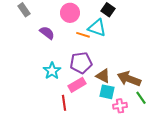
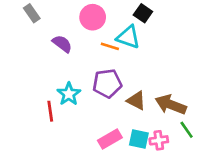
pink rectangle: (77, 85) -> (110, 139), moved
cyan square: (107, 92) -> (139, 139), moved
red line: (64, 103) -> (50, 111), moved

